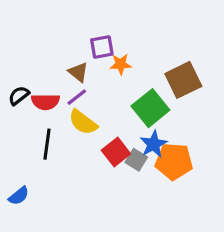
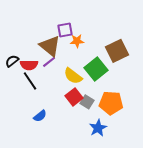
brown triangle: (78, 72) -> (50, 46), size x1.6
yellow semicircle: (83, 122) -> (73, 76), moved
black line: (47, 144) -> (30, 81), moved, turned -42
blue star: (154, 144) -> (98, 128), moved
blue semicircle: (19, 196) -> (40, 116), moved

